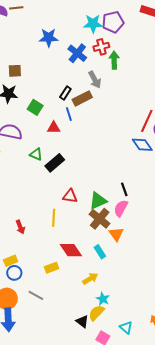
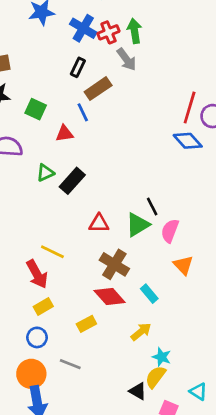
red cross: (101, 47) -> (108, 32), moved
gray arrow: (95, 80) -> (127, 59), moved
black rectangle: (65, 93) -> (78, 67), moved
green triangle: (36, 154) -> (45, 173), turned -40
black line: (124, 189) -> (152, 207), moved
yellow line: (54, 218) -> (52, 252), moved, turned -60
brown cross: (100, 219) -> (114, 264), moved
red arrow: (20, 227) -> (37, 274), size x1.5
orange triangle: (116, 234) -> (183, 265), moved
yellow rectangle: (11, 261) -> (43, 306), moved

